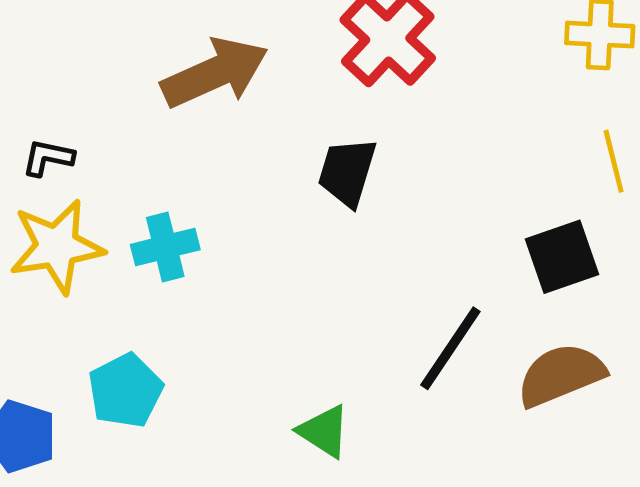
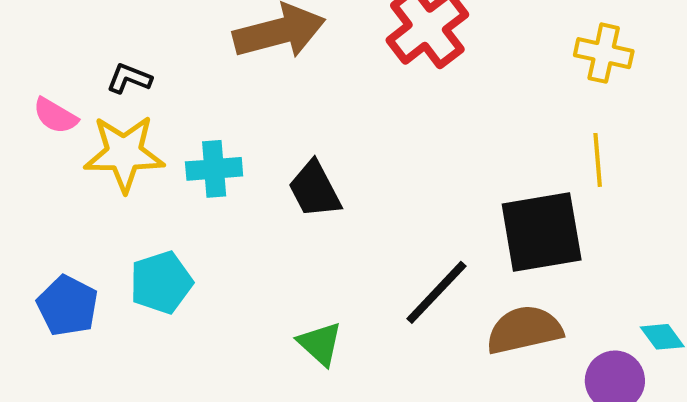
black trapezoid: (347, 172) -> (315, 189), moved, turned -54
black square: (562, 257) -> (542, 232), size x1.4

